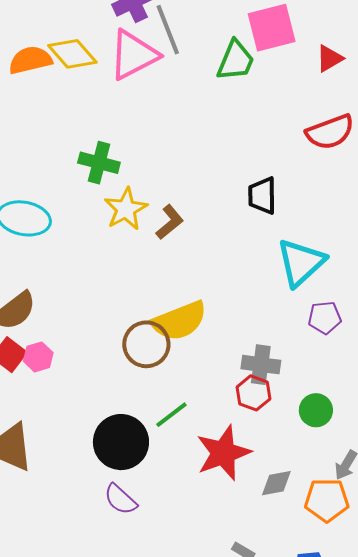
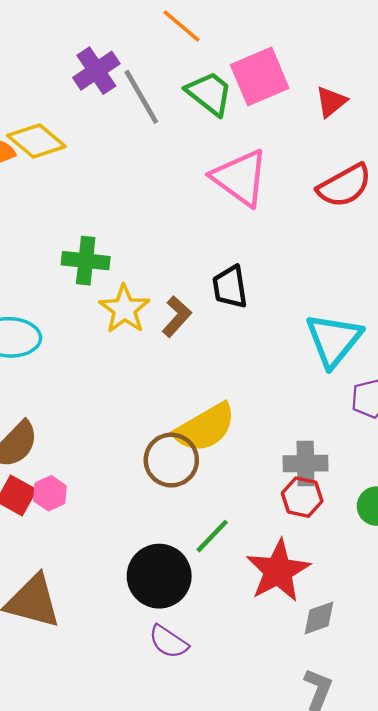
pink triangle: (134, 55) -> (240, 178), moved, turned -48
green trapezoid: (236, 61) -> (209, 93), moved, turned -66
black trapezoid: (262, 196) -> (230, 287), moved
gray diamond: (276, 483) -> (319, 618), moved

